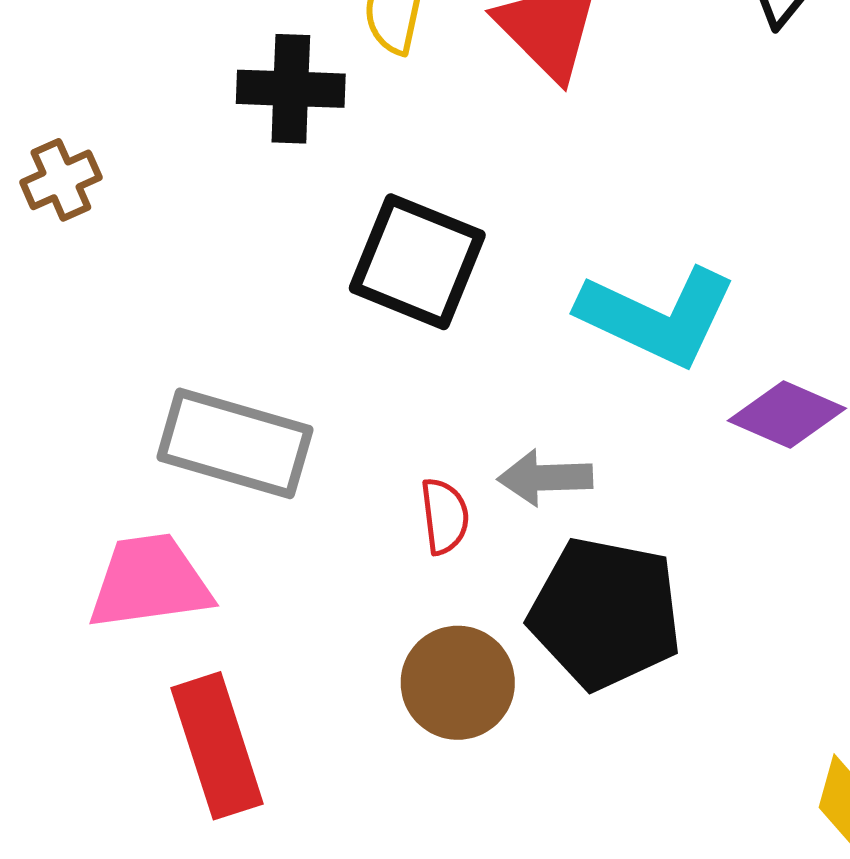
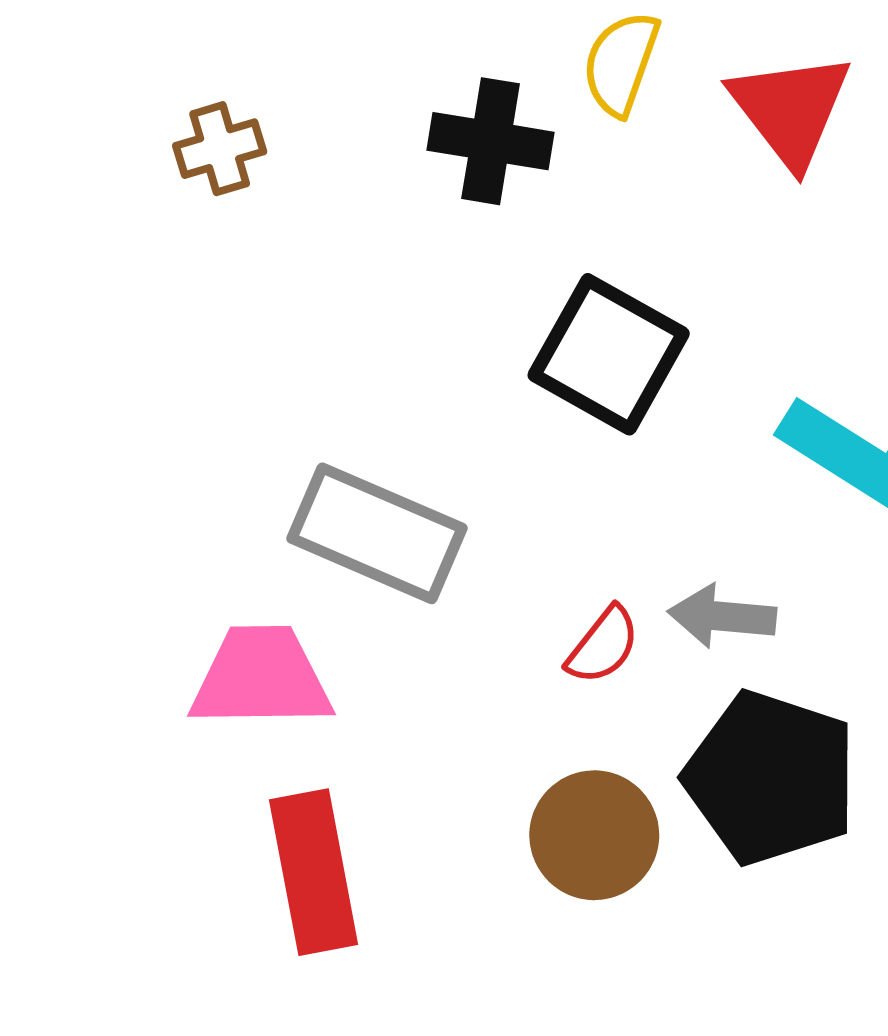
brown cross: (61, 180) -> (220, 149), moved
red semicircle: (445, 516) -> (603, 645), turned 38

